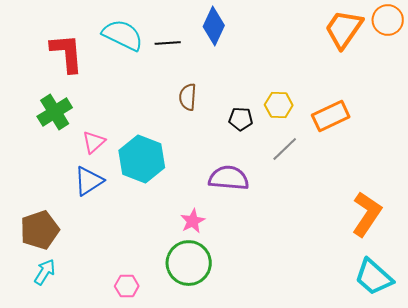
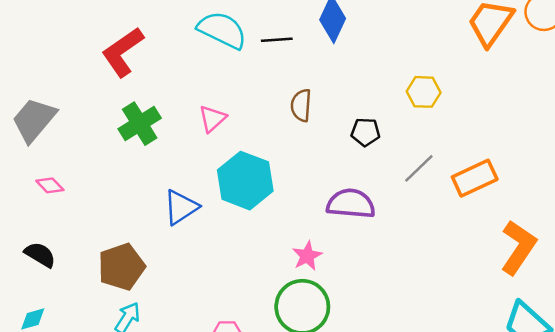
red L-shape: (67, 53) -> (123, 52), moved, turned -120
yellow hexagon: (279, 105) -> (424, 92), moved
orange rectangle: (331, 116) -> (475, 178), moved
pink triangle: (94, 142) -> (212, 119), moved

